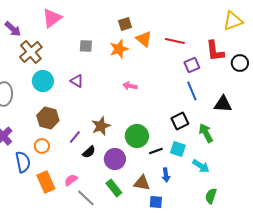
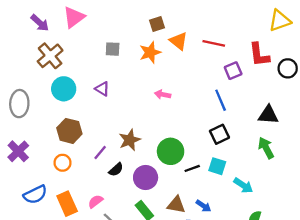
purple arrow: (13, 29) -> (40, 23), moved
blue line: (192, 91) -> (221, 100), moved
green arrow: (206, 133) -> (266, 148), moved
blue semicircle: (23, 162) -> (35, 195), moved, turned 75
blue arrow: (166, 175) -> (204, 206), moved, turned -48

